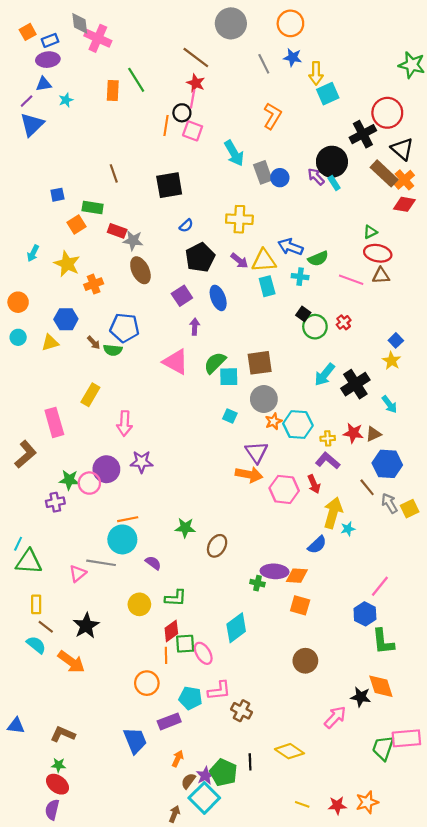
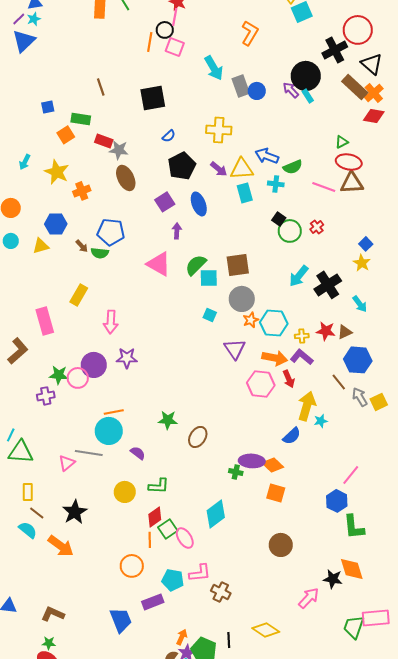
cyan star: (66, 100) -> (34, 19), moved
brown triangle: (381, 276) -> (352, 183), size x1.4
orange arrow: (249, 475) -> (275, 358), moved
orange diamond: (297, 576) -> (273, 465), turned 40
green square: (185, 644) -> (168, 529), turned -30
orange arrow: (178, 759) -> (182, 637), moved

